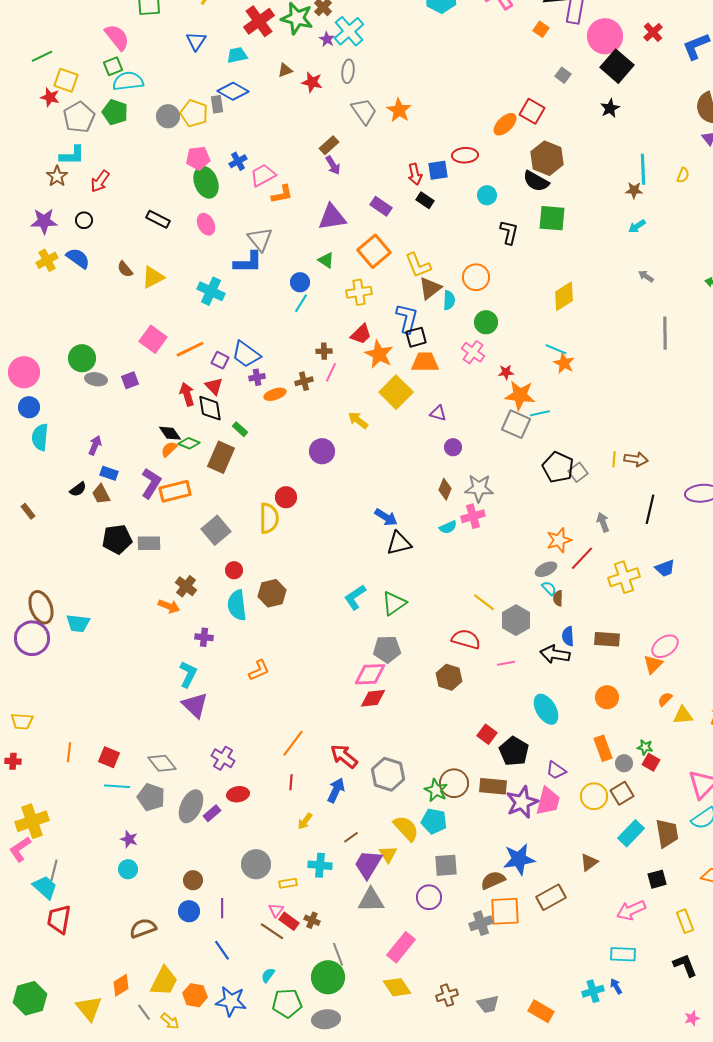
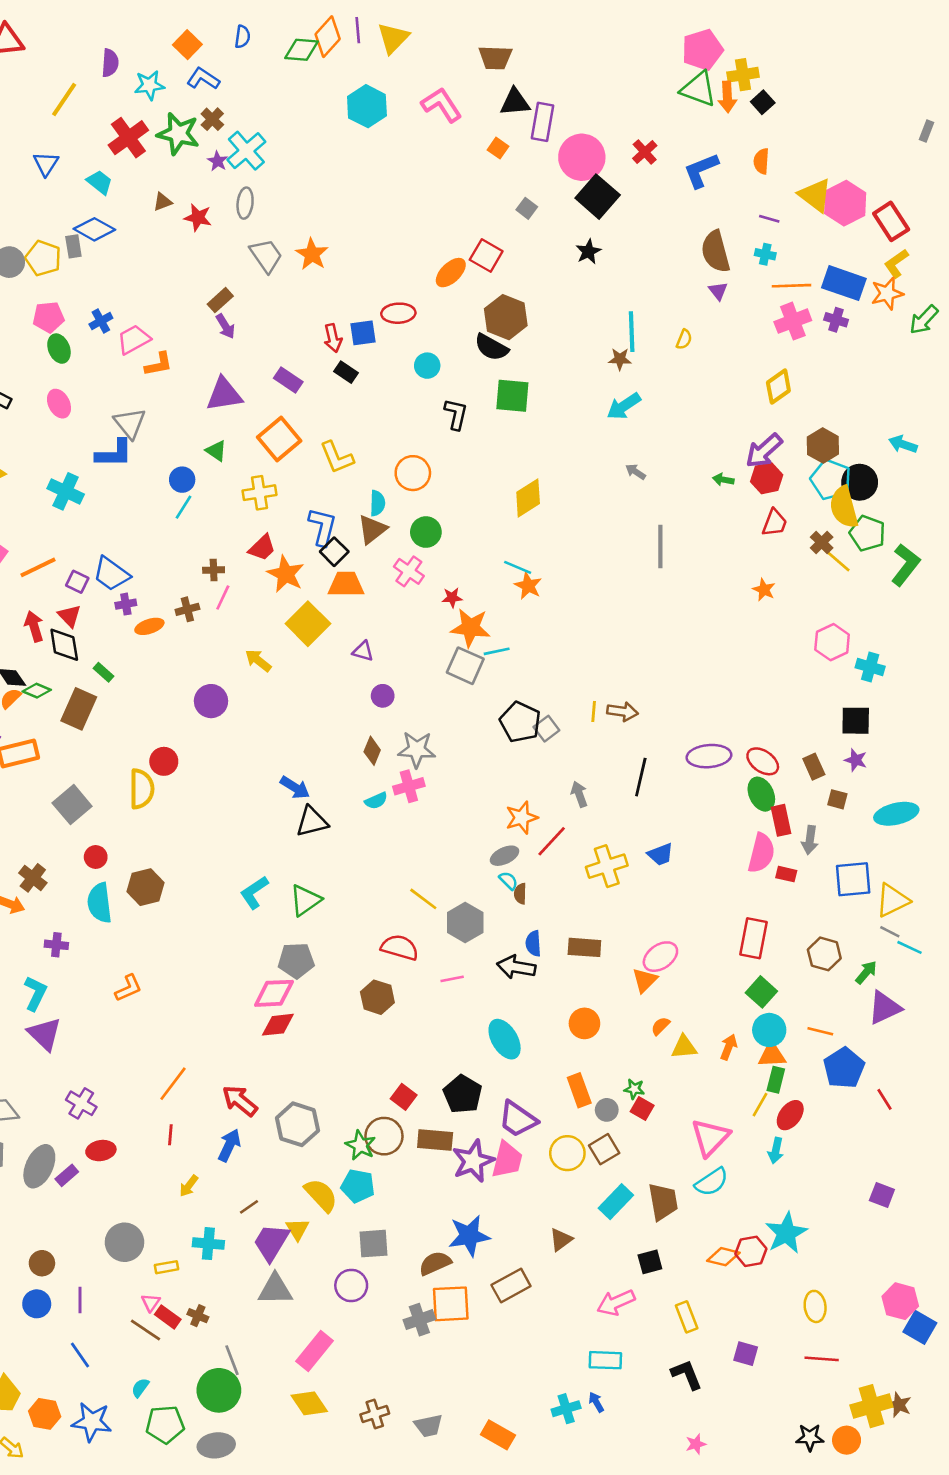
cyan trapezoid: (237, 55) -> (100, 182), turned 50
green ellipse: (206, 182) -> (59, 349), size x0.7
cyan arrow: (637, 226) -> (624, 406), size x1.5
brown triangle: (430, 288) -> (372, 529), moved
black square: (416, 337) -> (334, 552), turned -30
red square: (487, 734) -> (404, 1097), moved
purple trapezoid: (556, 770) -> (518, 1119), size x1.5

